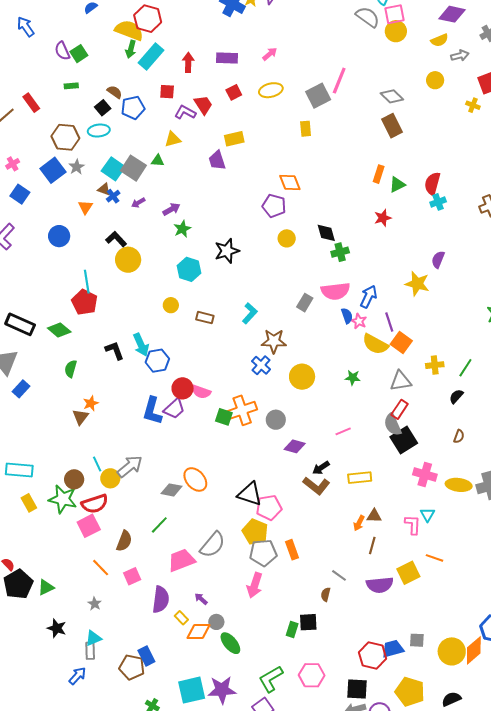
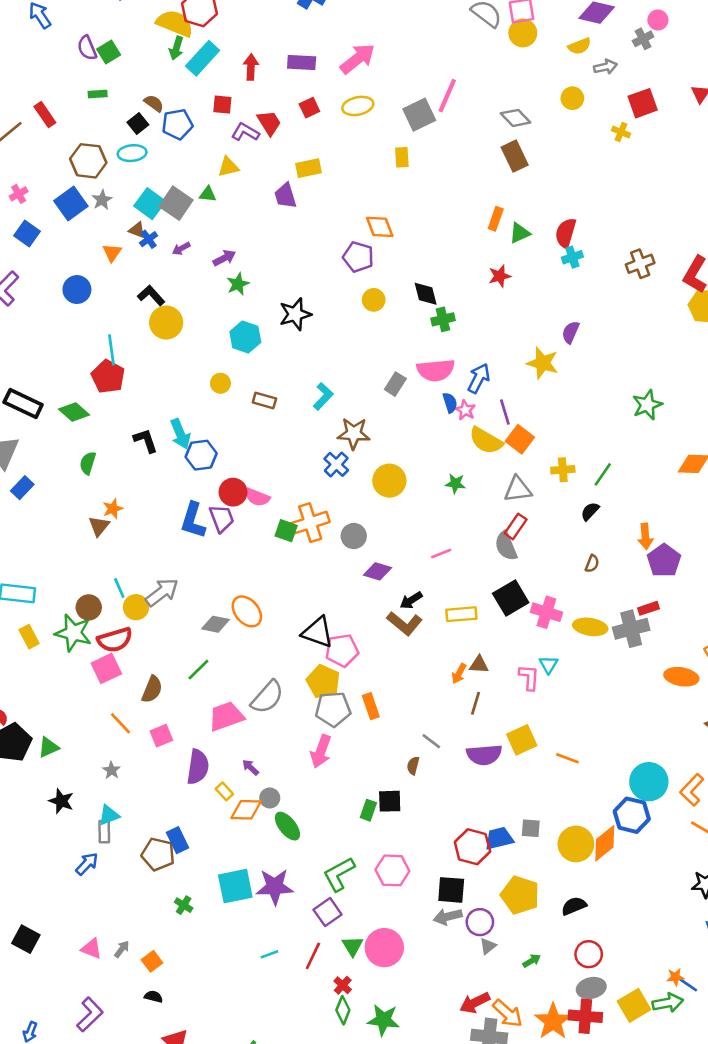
pink arrow: (270, 54) -> (358, 59), size x1.8
purple trapezoid: (174, 409) -> (222, 518), turned -70
black square: (404, 440) -> (511, 598), moved
orange line: (435, 558) -> (567, 758), moved

